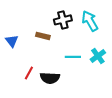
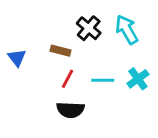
black cross: (63, 20) -> (89, 28), turned -36
red line: (29, 73) -> (68, 79), moved

